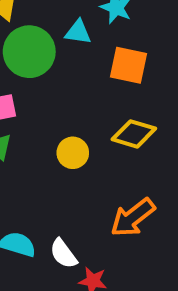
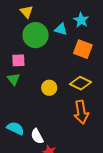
orange arrow: (133, 218) -> (81, 112), moved, turned -70

